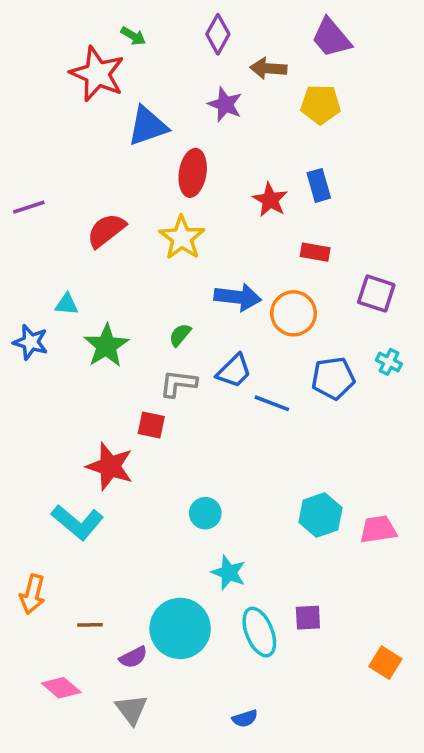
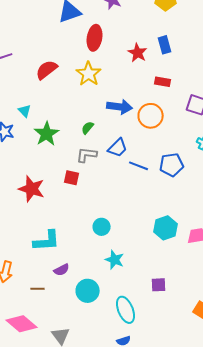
cyan triangle: (67, 304) -> (25, 111), turned 40
blue pentagon: (333, 378) -> (172, 165), moved
red star: (110, 466) -> (32, 189), moved
cyan L-shape: (77, 522) -> (47, 241), moved, turned -44
cyan circle: (180, 628) -> (88, 291), size x0.7
cyan ellipse: (259, 632) -> (126, 310), moved
purple semicircle: (133, 657) -> (62, 270), moved
pink diamond: (61, 688) -> (22, 324), size x1.4

